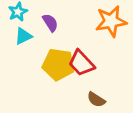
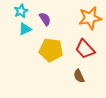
red trapezoid: (81, 63) -> (85, 49), moved
brown semicircle: (96, 100) -> (79, 76), turned 32

